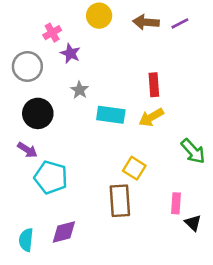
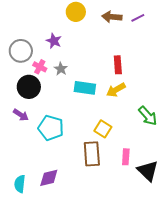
pink cross: (52, 33) -> (40, 67), moved, turned -32
cyan pentagon: (51, 177) -> (51, 128), moved
pink rectangle: (176, 203) -> (126, 157), moved
black triangle: (193, 223) -> (148, 171), size x1.6

